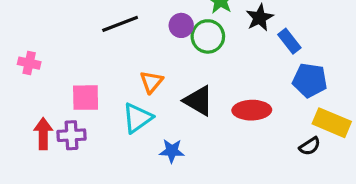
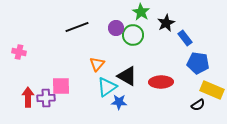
pink square: (86, 98) -> (61, 86), moved
cyan triangle: (137, 118) -> (107, 87), moved
blue star: (172, 151) -> (119, 102), moved

